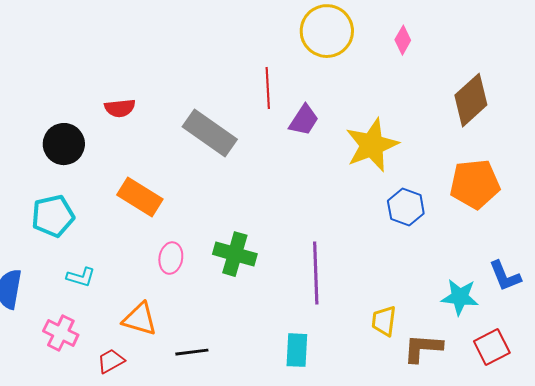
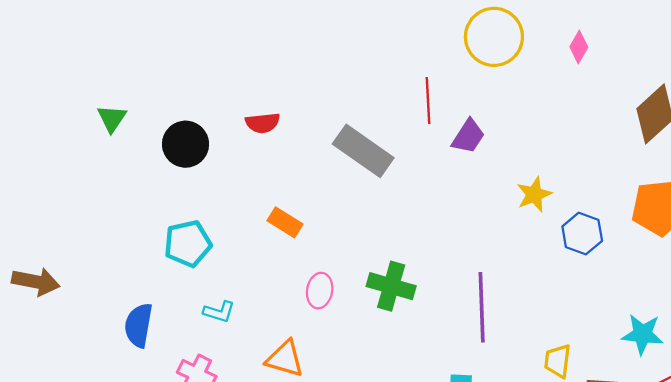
black circle: (64, 144) -> (186, 144), moved
yellow star: (372, 145) -> (534, 194), moved, size x0.6
orange rectangle: (140, 197) -> (285, 222), size x0.7

